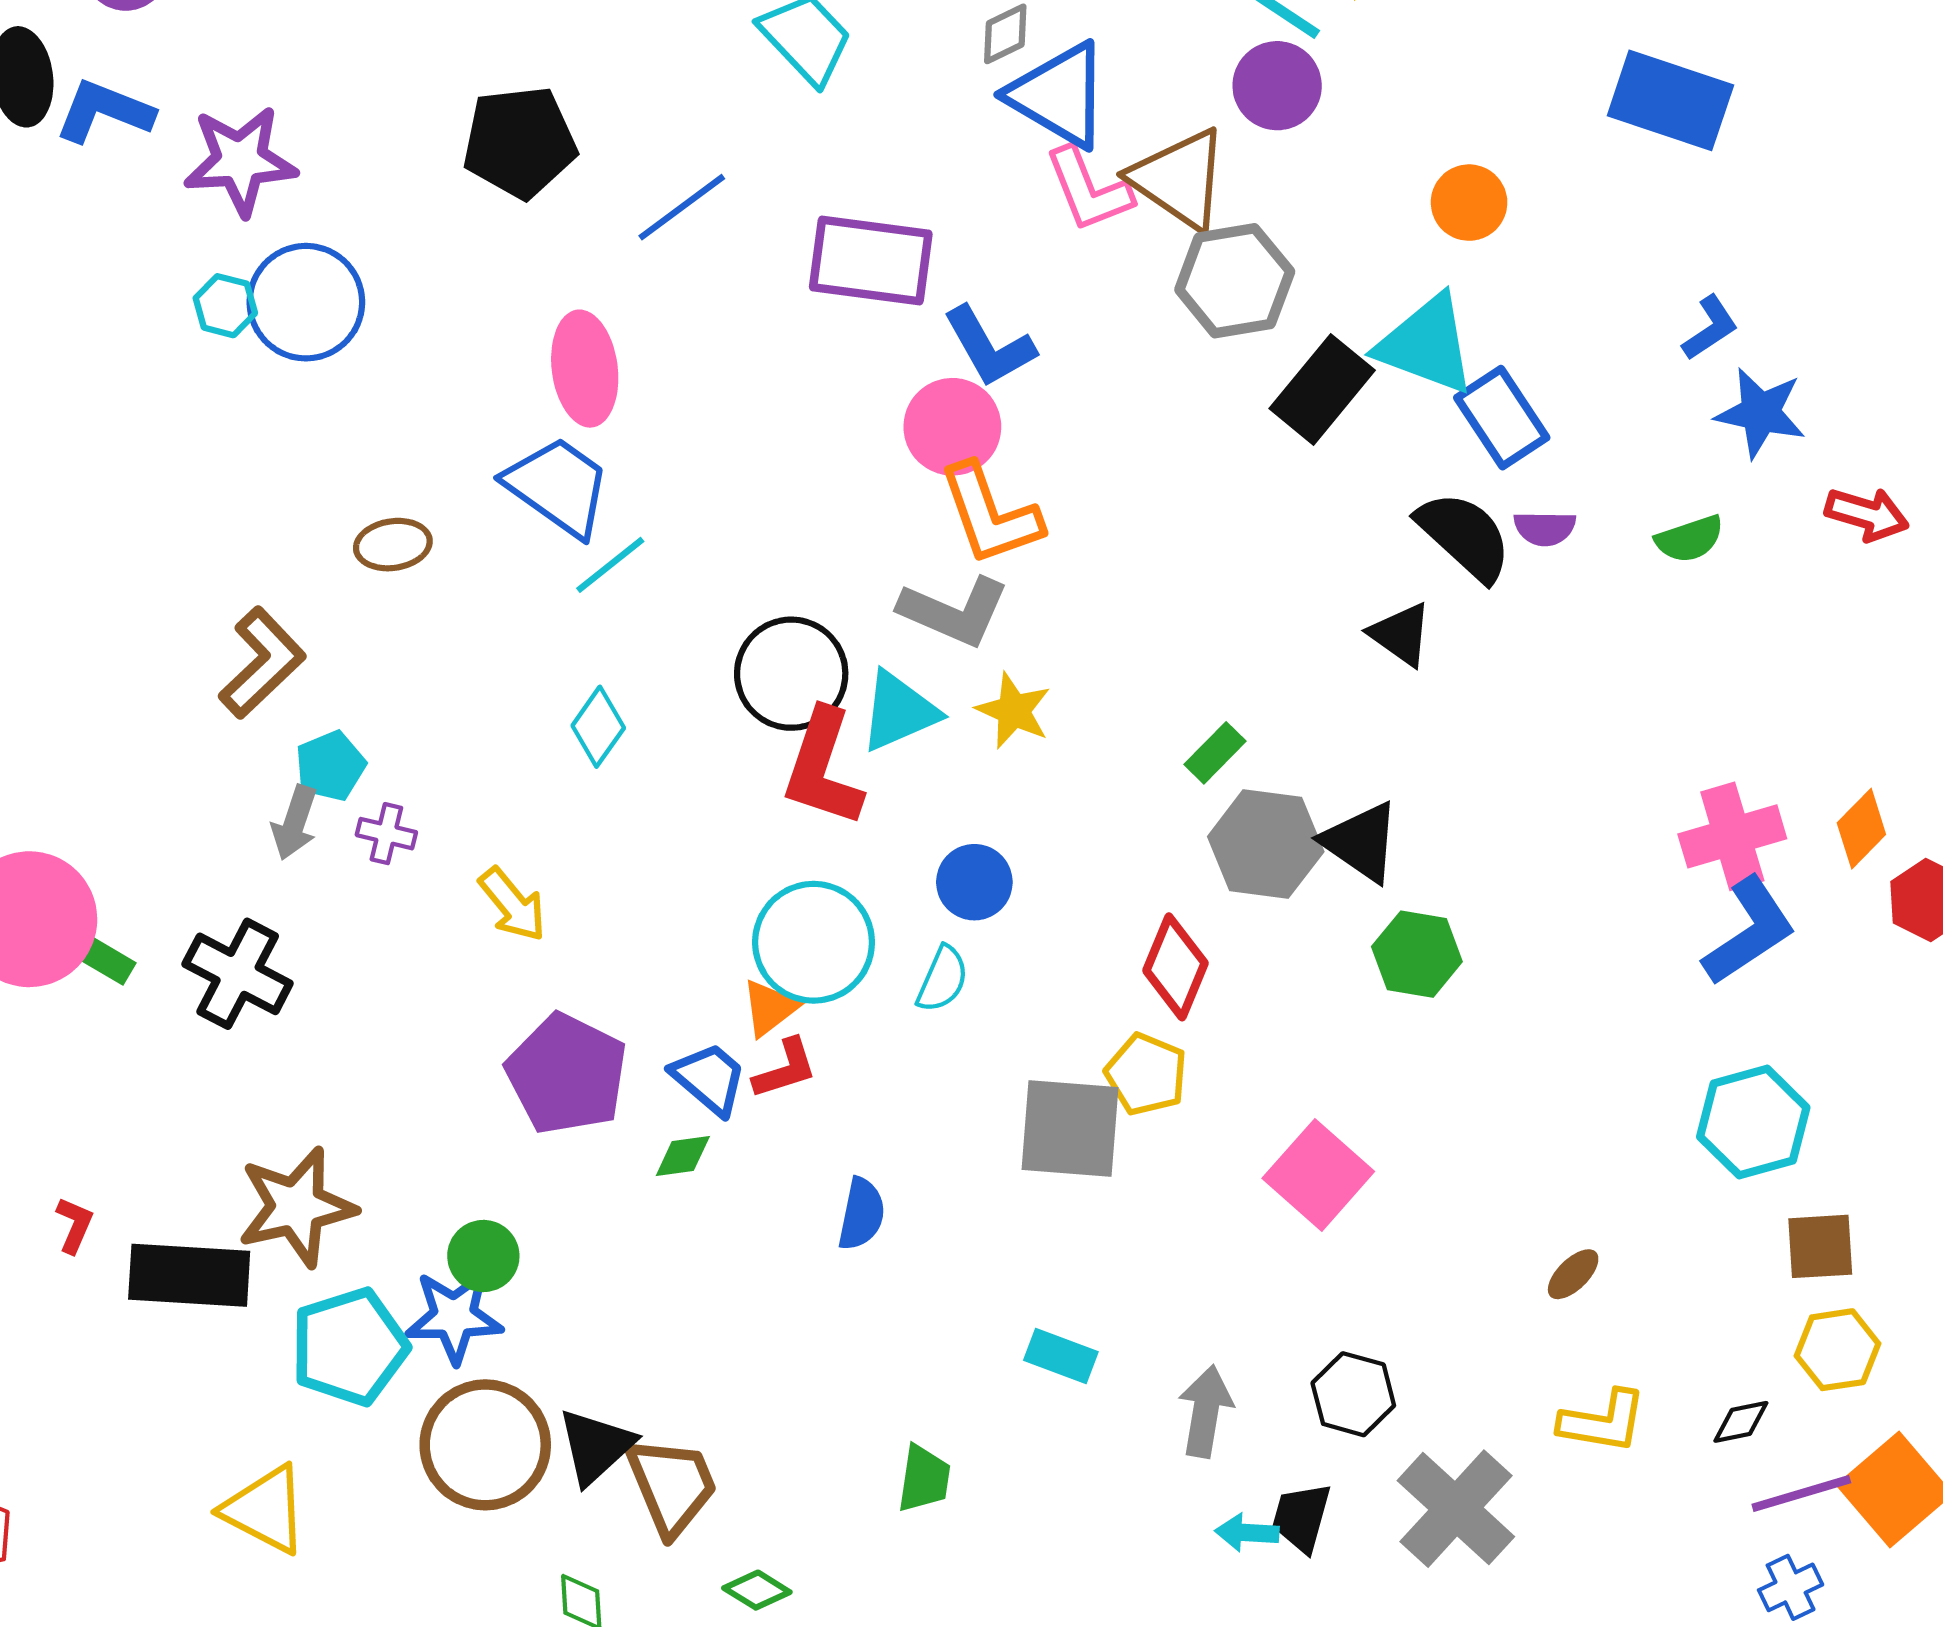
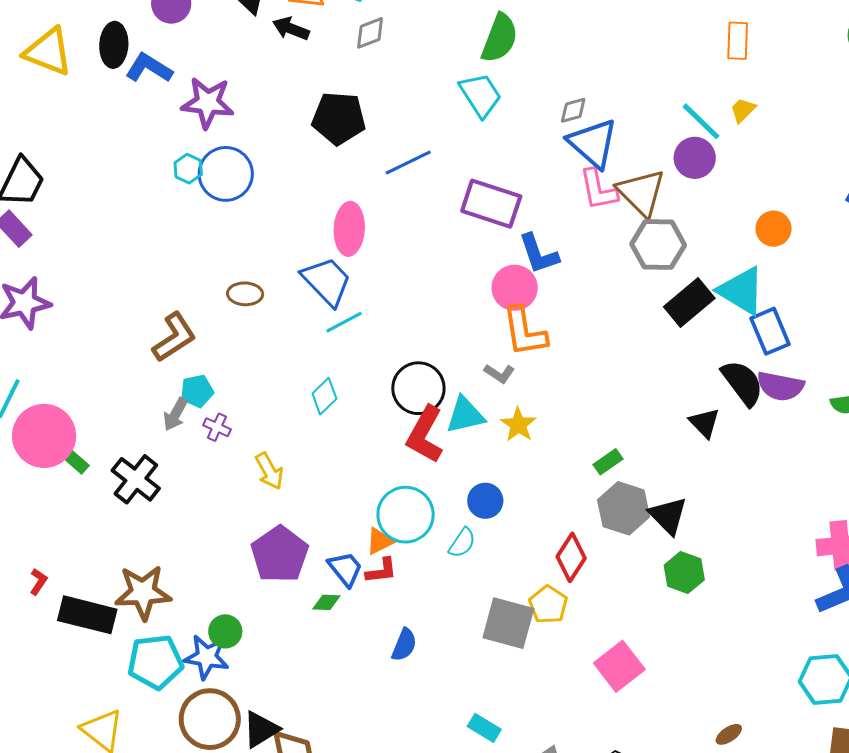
purple semicircle: (1545, 528) -> (780, 386), size x1.6
gray L-shape: (954, 611) -> (499, 373), size x0.6

